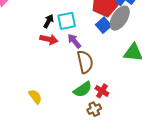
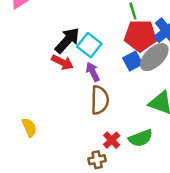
black arrow: (49, 21) -> (67, 40), size x1.6
cyan square: (67, 21) -> (89, 45), turned 36
green semicircle: (83, 89) -> (141, 138), moved

